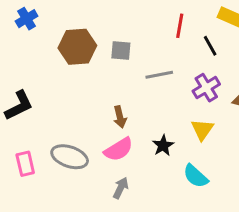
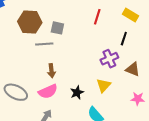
black line: (210, 46) -> (124, 39), moved, turned 40
gray line: (159, 75) -> (44, 44), moved

